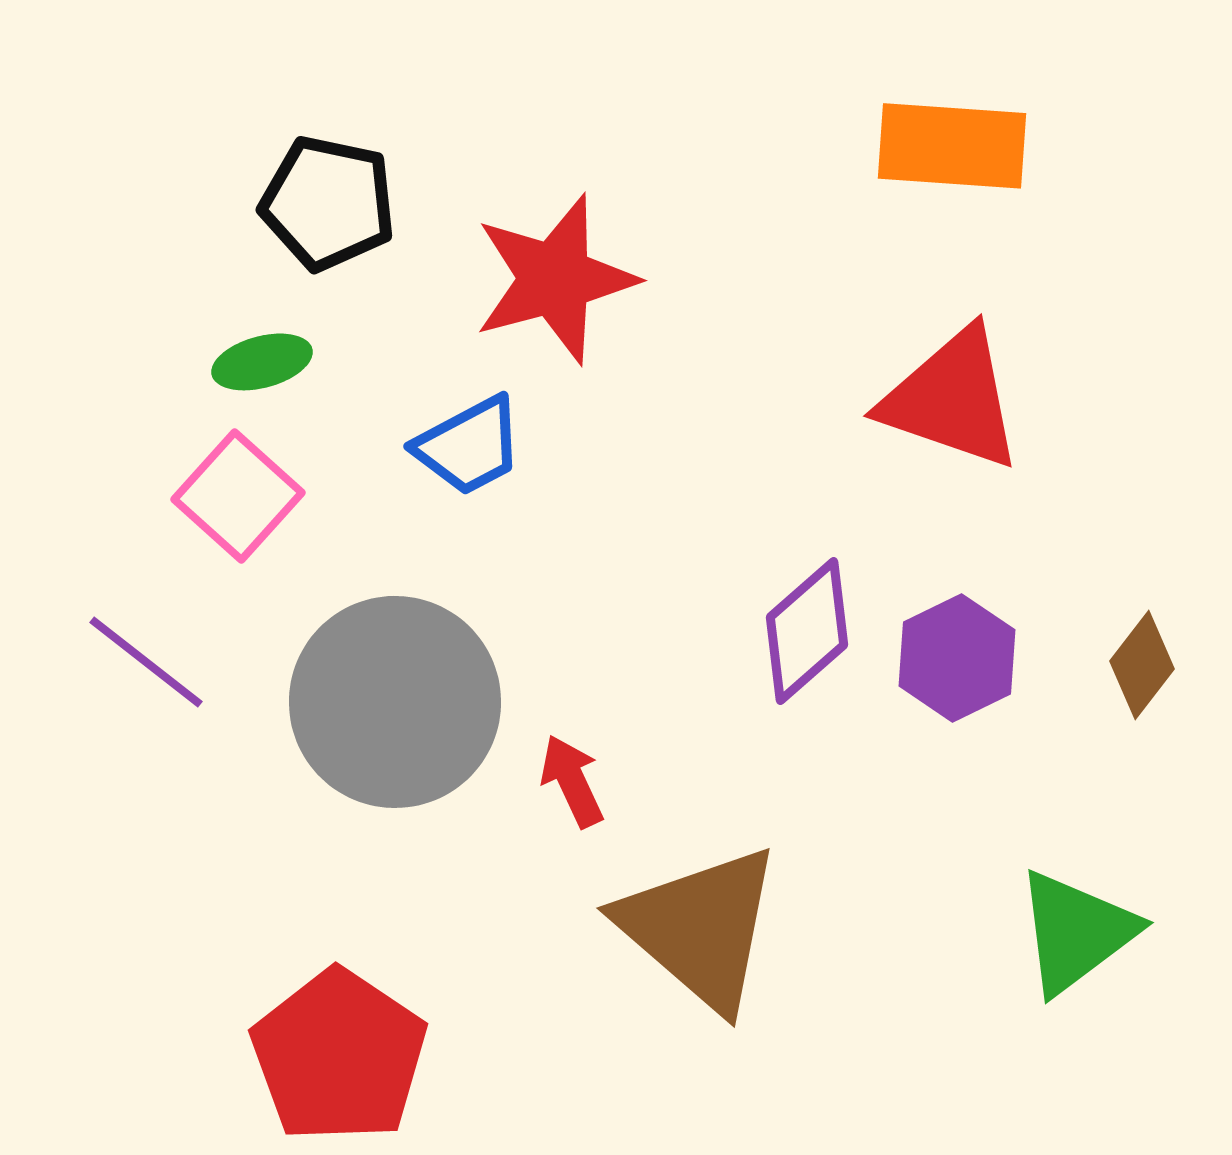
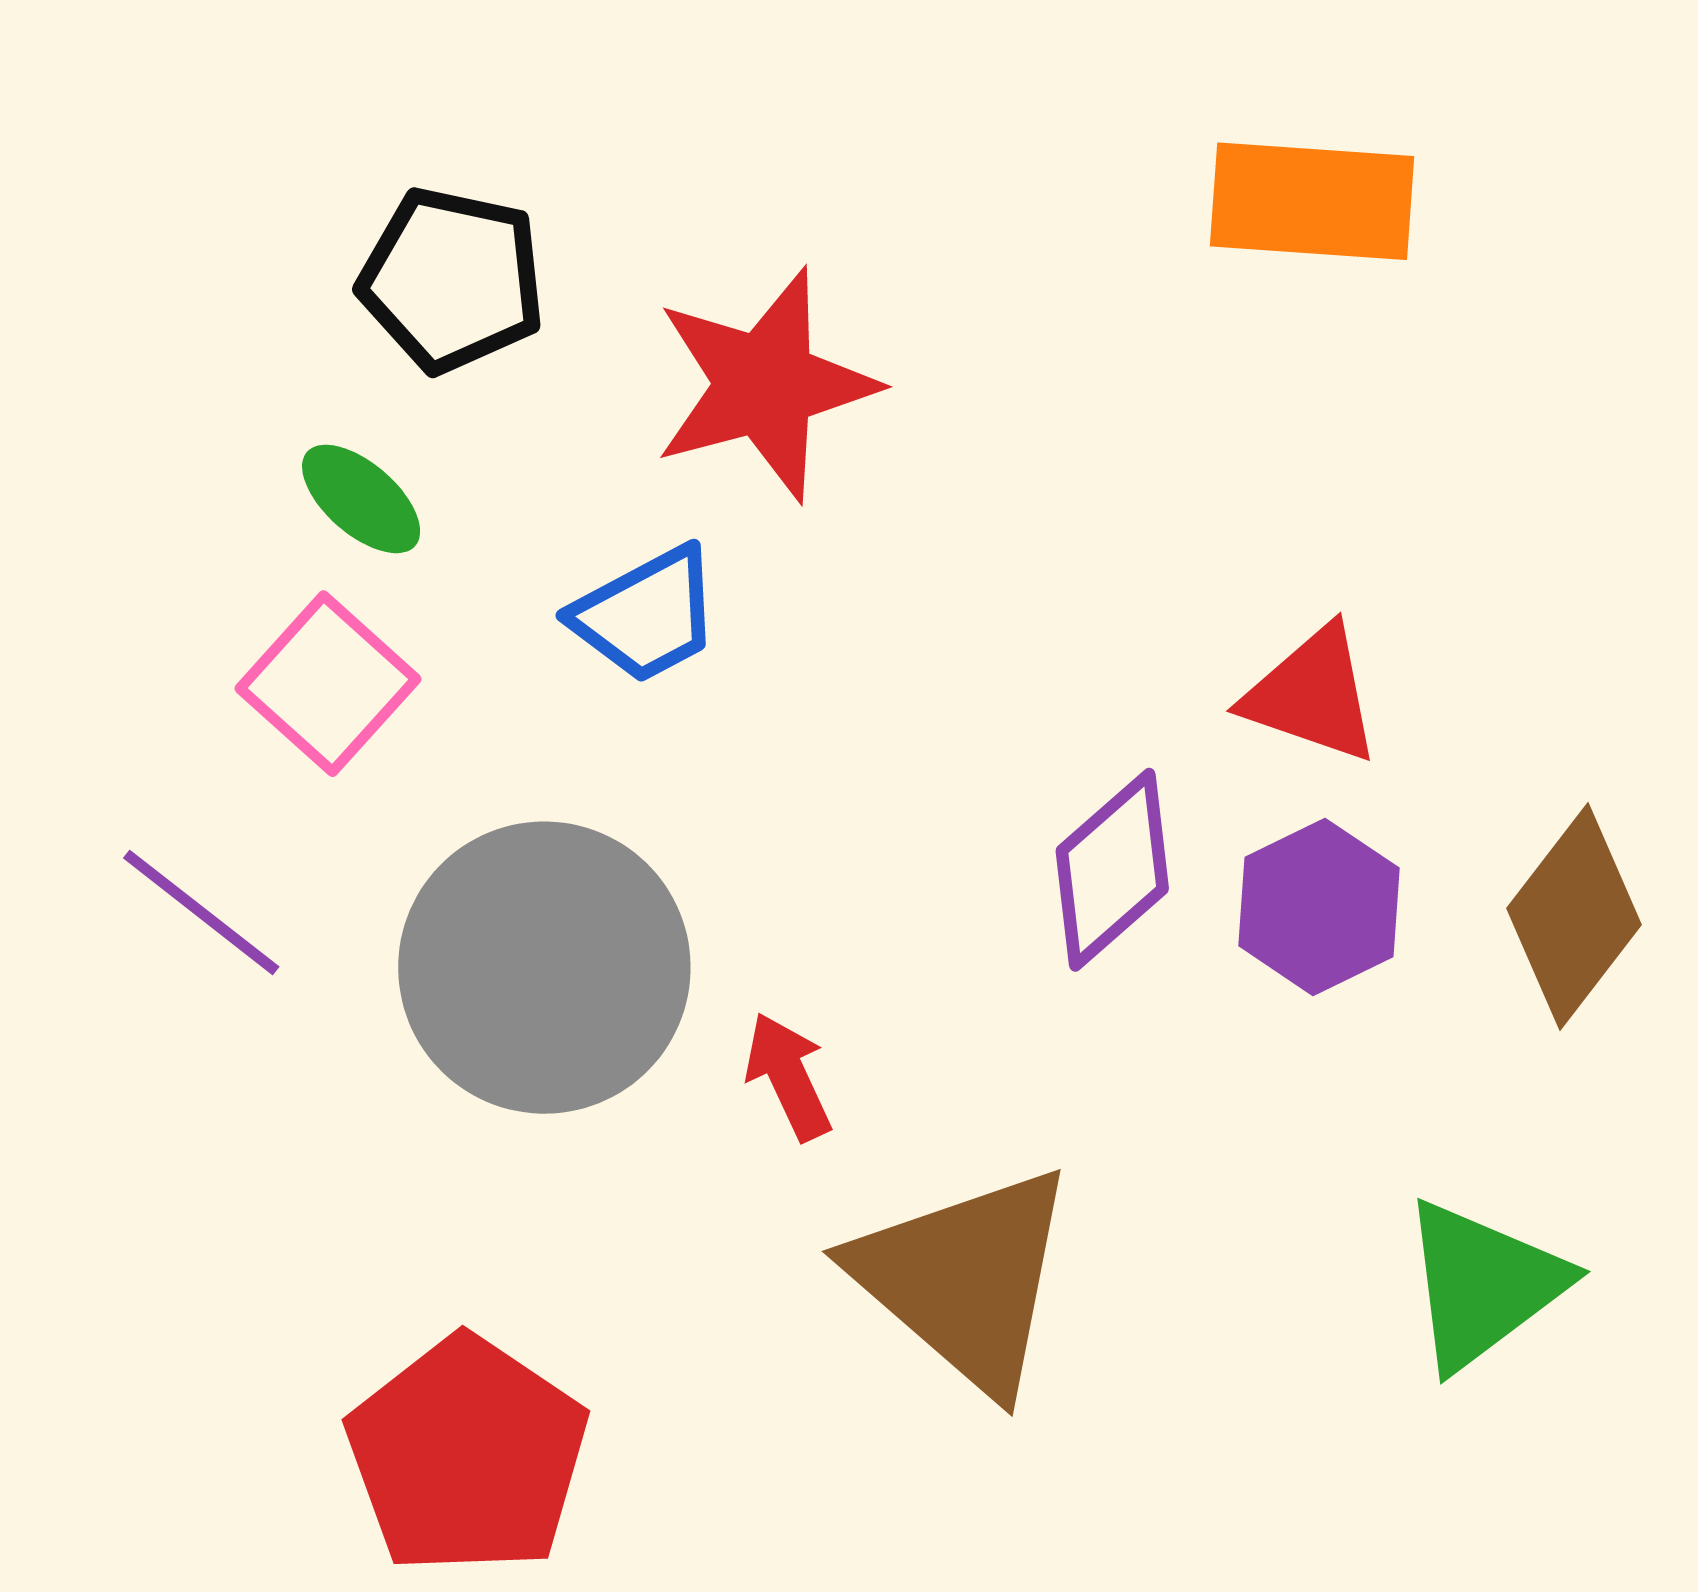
green ellipse: (262, 362) -> (361, 499), turned 56
red triangle: (952, 399) -> (1312, 695), moved, size x0.7
brown diamond: (1142, 665) -> (1574, 917), size x1.5

